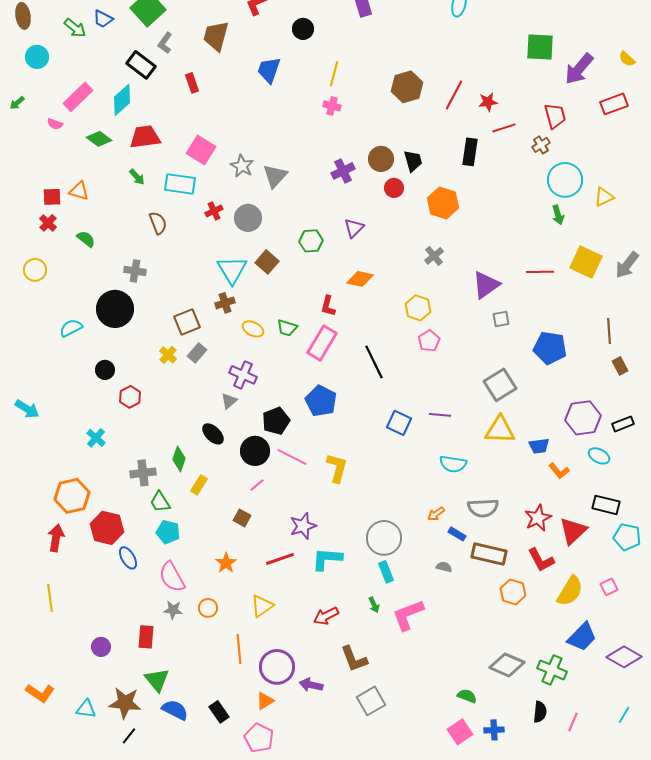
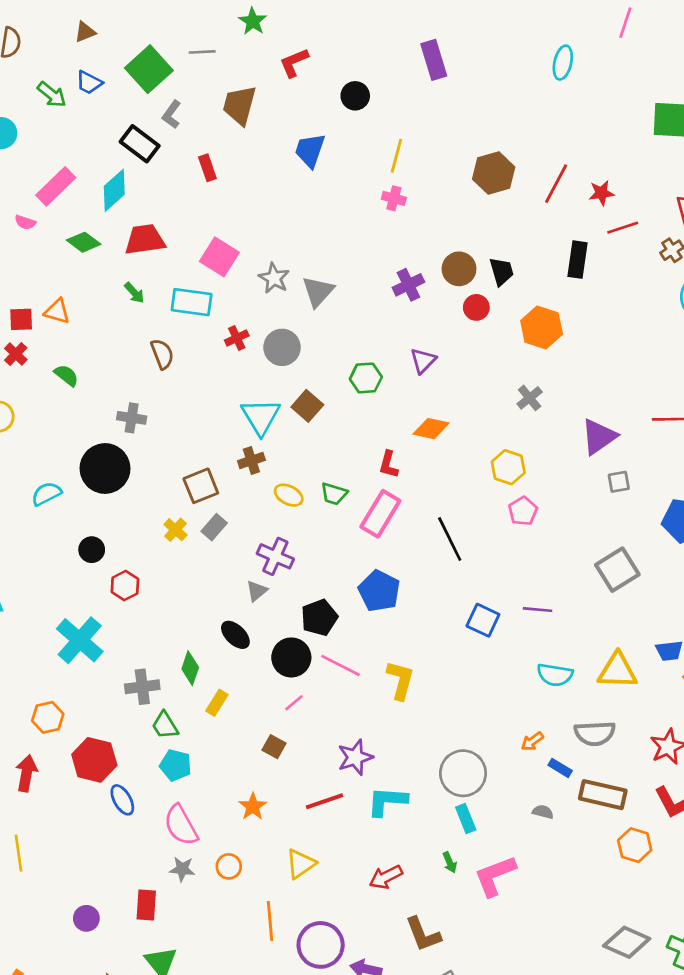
yellow triangle: (500, 430) -> (617, 671), moved
cyan cross: (96, 438) -> (80, 640), size x1.8
orange hexagon: (72, 496) -> (48, 717), size x0.7

